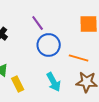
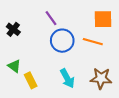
orange line: (79, 58) -> (93, 42), moved

